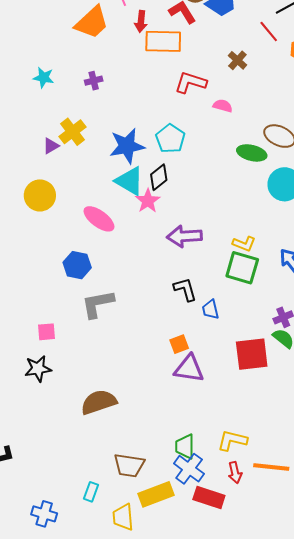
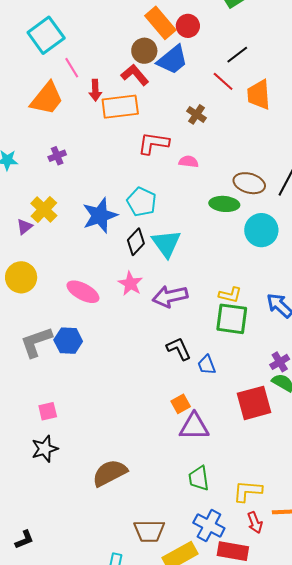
cyan triangle: (130, 181) -> (166, 243), moved, turned 32
pink star: (148, 201) -> (130, 284), moved
gray L-shape: (98, 304) -> (36, 342), moved
green trapezoid: (185, 447) -> (199, 478), moved

